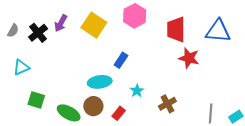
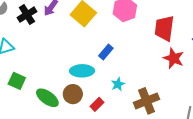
brown cross: (167, 104) -> (147, 101), size x1.4

